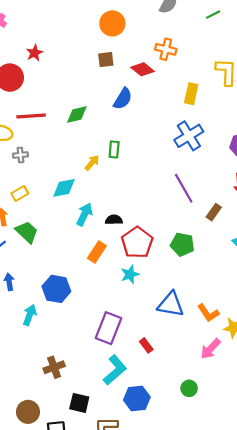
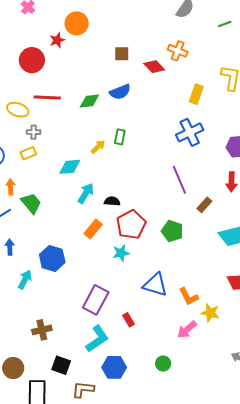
orange circle: (112, 23) -> (77, 23), moved
blue semicircle: (123, 99) -> (120, 92), moved, turned 30
yellow rectangle: (20, 194) -> (28, 153), moved

